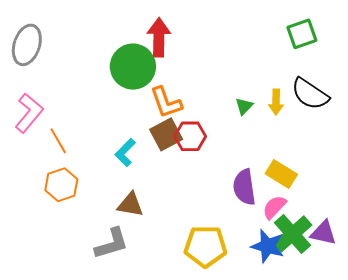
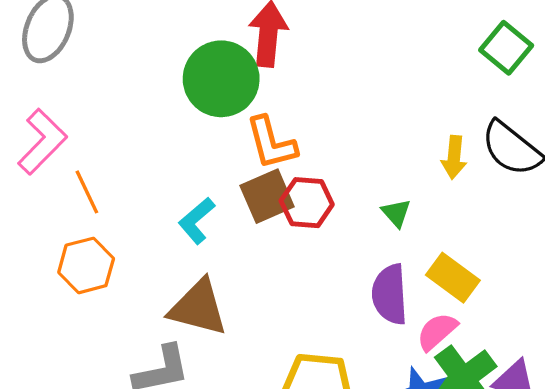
green square: (302, 34) -> (506, 48), turned -36
green triangle: (244, 106) -> (396, 213), moved, turned -30
brown triangle: (130, 205) -> (198, 308), size x1.4

